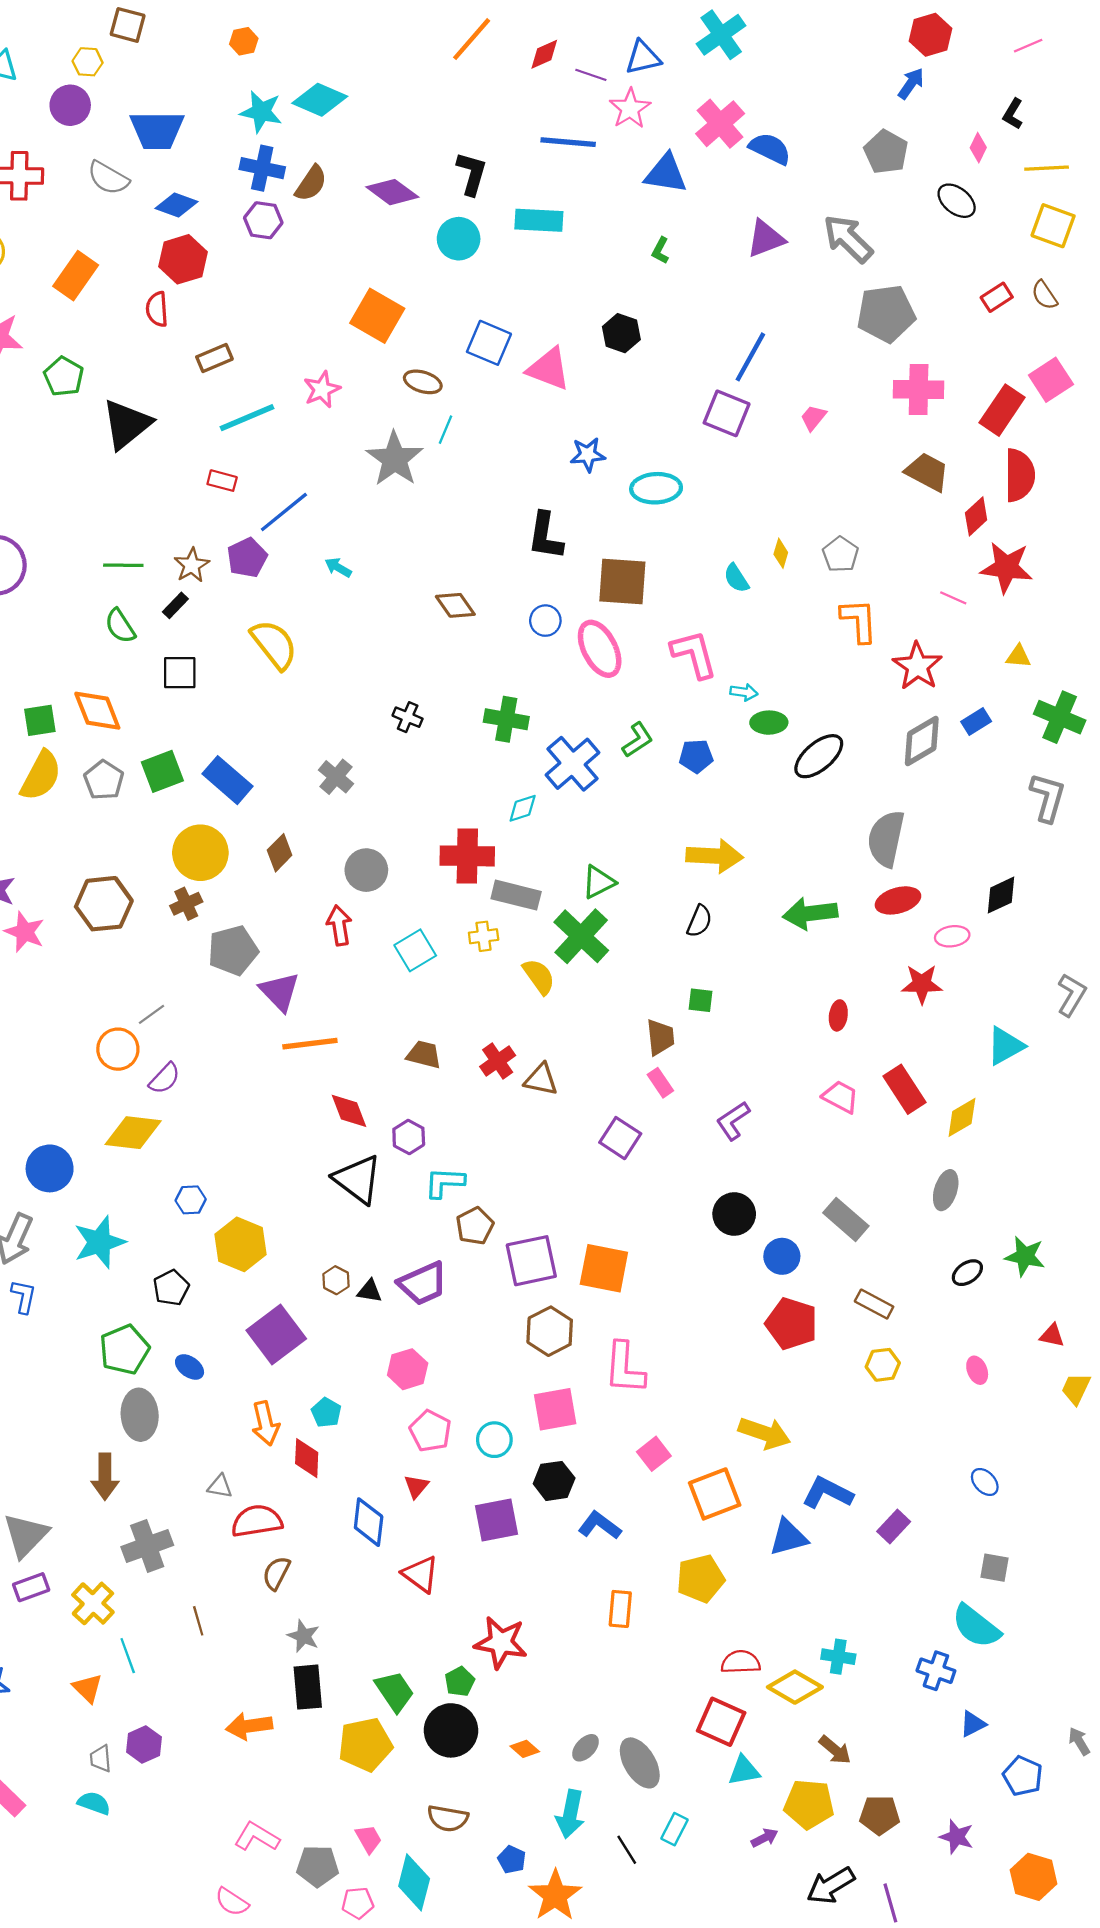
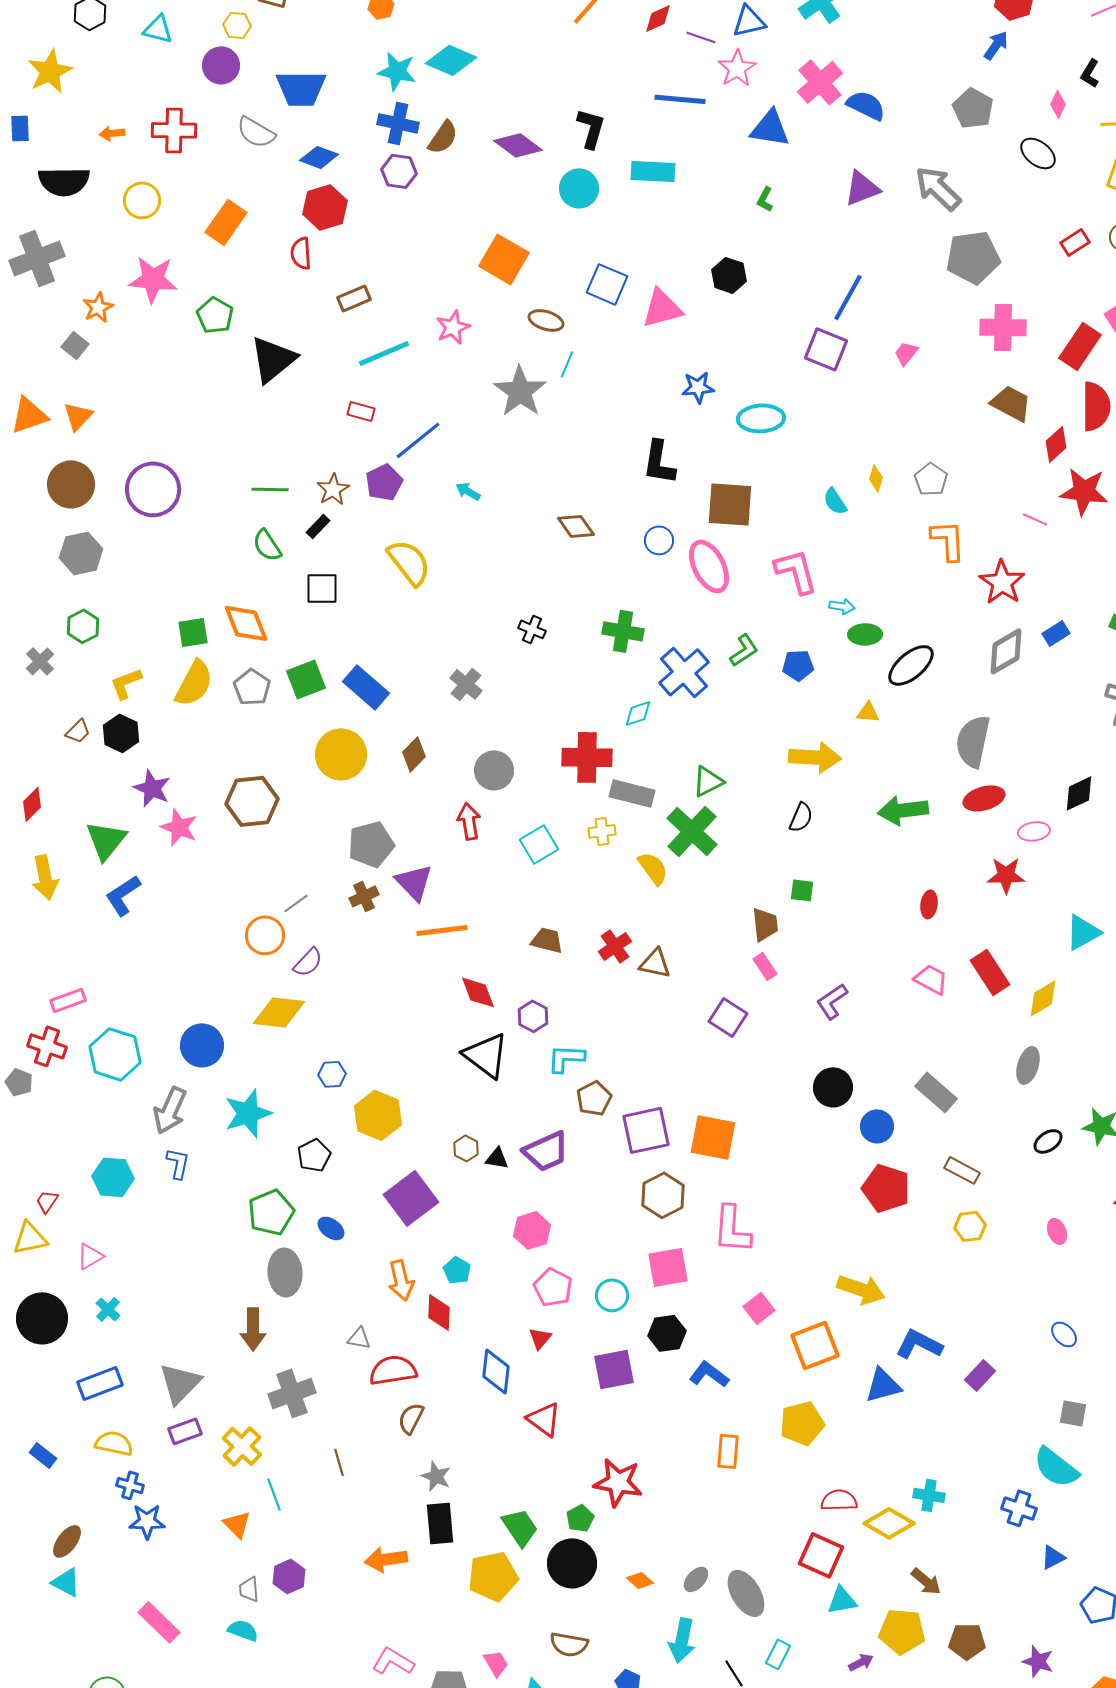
pink triangle: (549, 369) -> (662, 308), turned -36
yellow triangle: (1018, 656) -> (868, 712), moved
brown cross: (186, 904) -> (364, 896), moved

